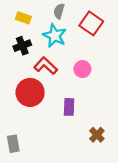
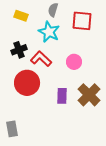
red square: (91, 23) -> (82, 21), turned -30
black cross: (22, 46) -> (19, 50), moved
brown cross: (97, 135) -> (89, 95), moved, size x1.6

